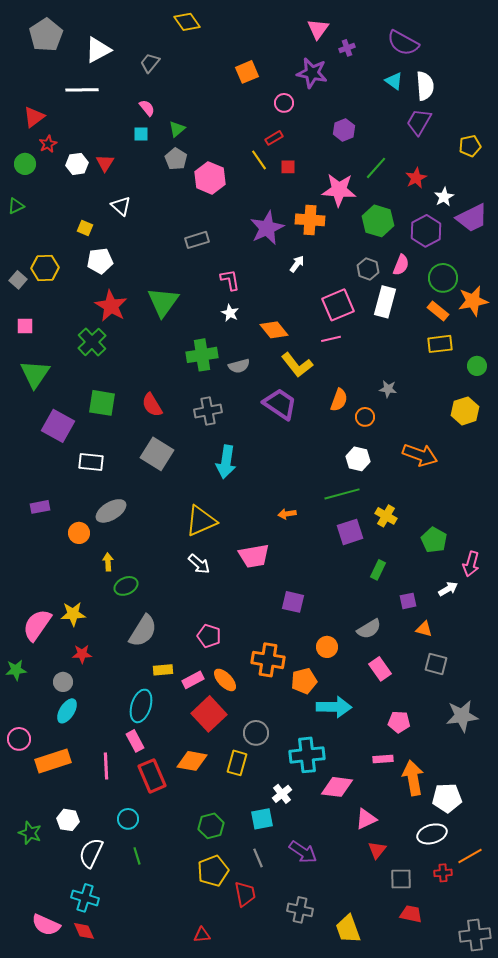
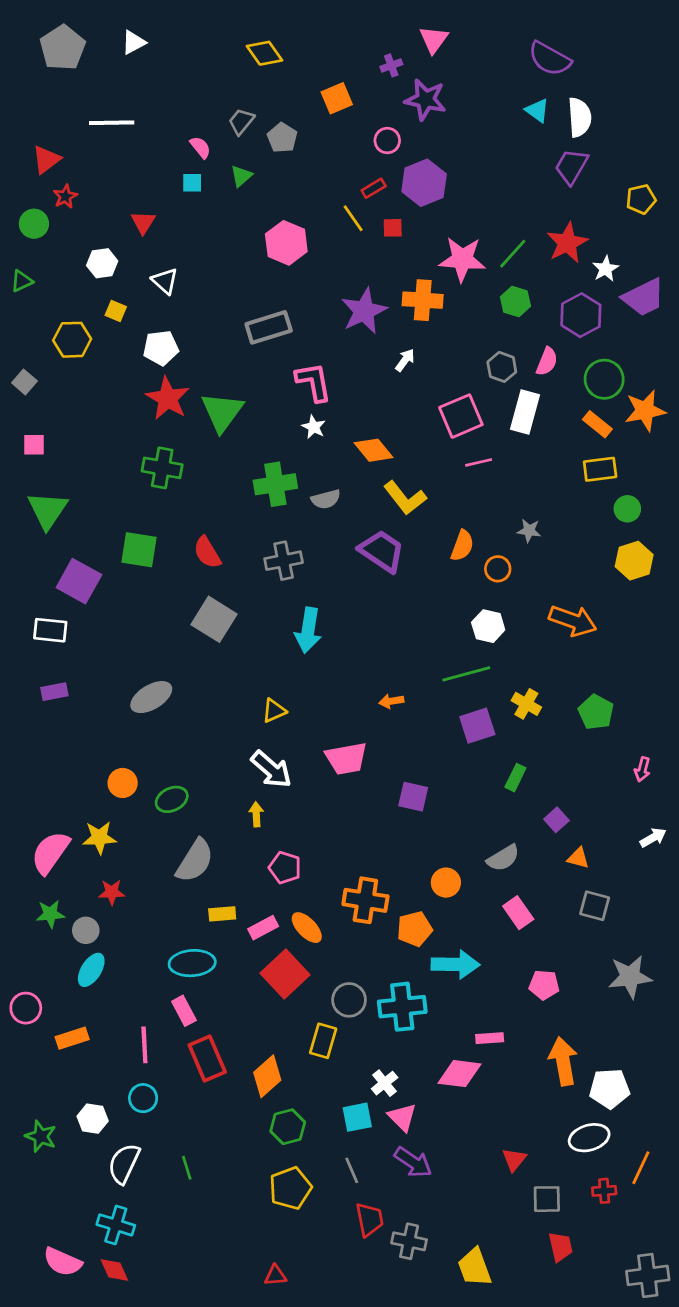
yellow diamond: (187, 22) -> (264, 53), moved
purple cross: (347, 48) -> (391, 65), moved
white triangle: (98, 50) -> (134, 42), moved, size x0.7
gray trapezoid: (150, 63) -> (241, 121), moved
purple hexagon: (344, 130) -> (424, 183), moved, size x1.5
gray pentagon: (176, 159) -> (282, 138), moved
white hexagon: (77, 164) -> (102, 263), moved
green line: (376, 168) -> (513, 254), moved
red star: (416, 178) -> (567, 243), size x1.4
green hexagon: (378, 221) -> (515, 301), size x0.7
gray rectangle: (197, 240) -> (269, 327), size x1.4
white pentagon: (100, 261) -> (161, 348), moved
yellow hexagon: (45, 268) -> (72, 340), moved
pink L-shape: (230, 280) -> (314, 382), size x1.4
red star: (111, 306) -> (168, 398), moved
pink line: (331, 339) -> (479, 462), moved
green cross: (92, 342) -> (162, 468), moved, turned -36
green circle: (477, 366) -> (627, 509), moved
white rectangle: (91, 462) -> (50, 630), moved
yellow triangle: (201, 521) -> (274, 711), size x0.6
orange circle: (79, 533) -> (123, 783), moved
green pentagon: (434, 540) -> (596, 712), moved
yellow arrow: (108, 562) -> (256, 814), moved
white arrow: (199, 564) -> (271, 769), size x1.4
pink arrow: (471, 564) -> (642, 769), size x0.7
white arrow: (448, 589) -> (653, 838), moved
purple square: (408, 601) -> (556, 820), turned -30
purple square: (293, 602) -> (413, 797), moved
green star: (16, 670) -> (50, 914), moved
cyan ellipse: (141, 706) -> (192, 963), turned 68
cyan cross: (307, 755) -> (402, 1007), moved
pink rectangle: (383, 759) -> (490, 1038), moved
orange rectangle: (53, 761) -> (72, 1038), size x0.7
orange diamond: (192, 761) -> (267, 1076), moved, turned -52
cyan circle: (128, 819) -> (143, 1098), moved
pink triangle: (366, 819) -> (402, 1117), moved, turned -50
orange line: (470, 856) -> (641, 1168), turned -35
red trapezoid: (245, 894) -> (370, 1220), moved
red trapezoid: (411, 914) -> (560, 1247), turned 65

